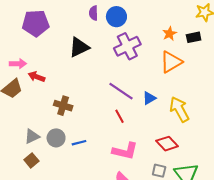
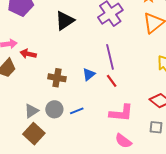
purple line: (121, 91) -> (110, 57), turned 50
blue triangle: (149, 98) -> (89, 74), moved
brown square: (31, 160) -> (34, 134), size x1.5

